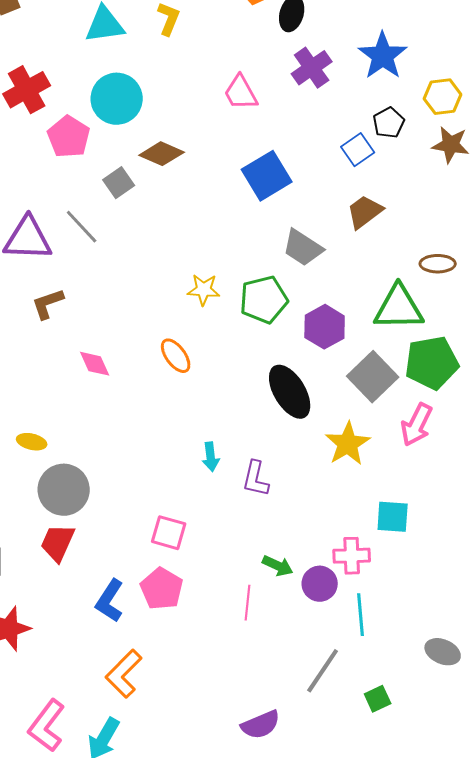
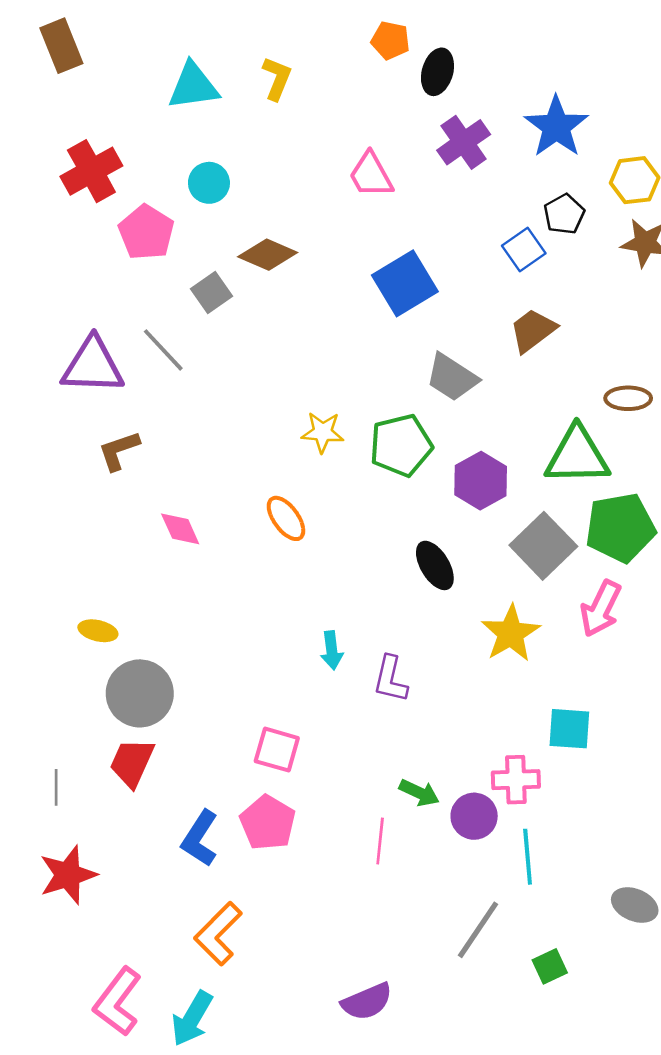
cyan circle: (117, 99) -> (209, 183), size x0.6
black ellipse: (290, 392) -> (435, 565), size x0.7
purple semicircle: (261, 725) -> (367, 1002), moved

